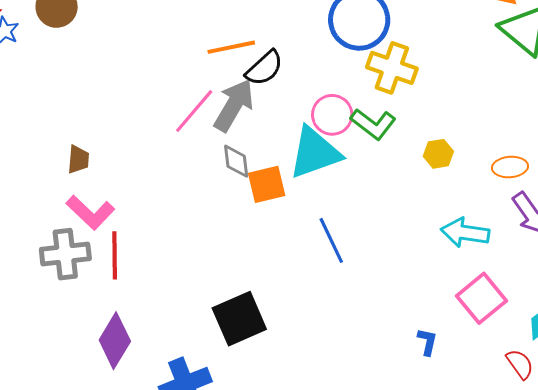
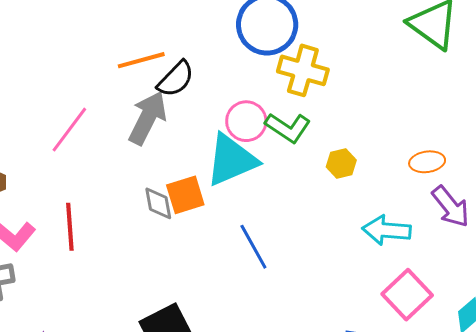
pink line: (194, 111) -> (69, 130), moved
yellow hexagon: (438, 154) -> (341, 164), moved
gray diamond: (236, 161) -> (158, 203), moved
red line: (115, 255) -> (70, 227), moved

